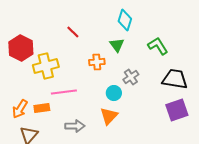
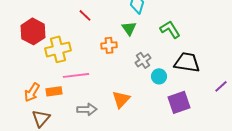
cyan circle: (114, 93) -> (159, 76), moved
purple square: (177, 110) -> (179, 102), moved

